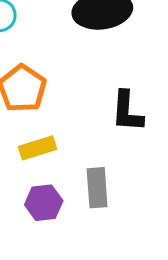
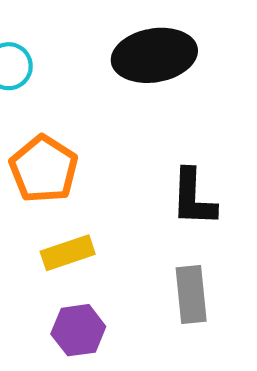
gray rectangle: (97, 188) -> (191, 295), moved

